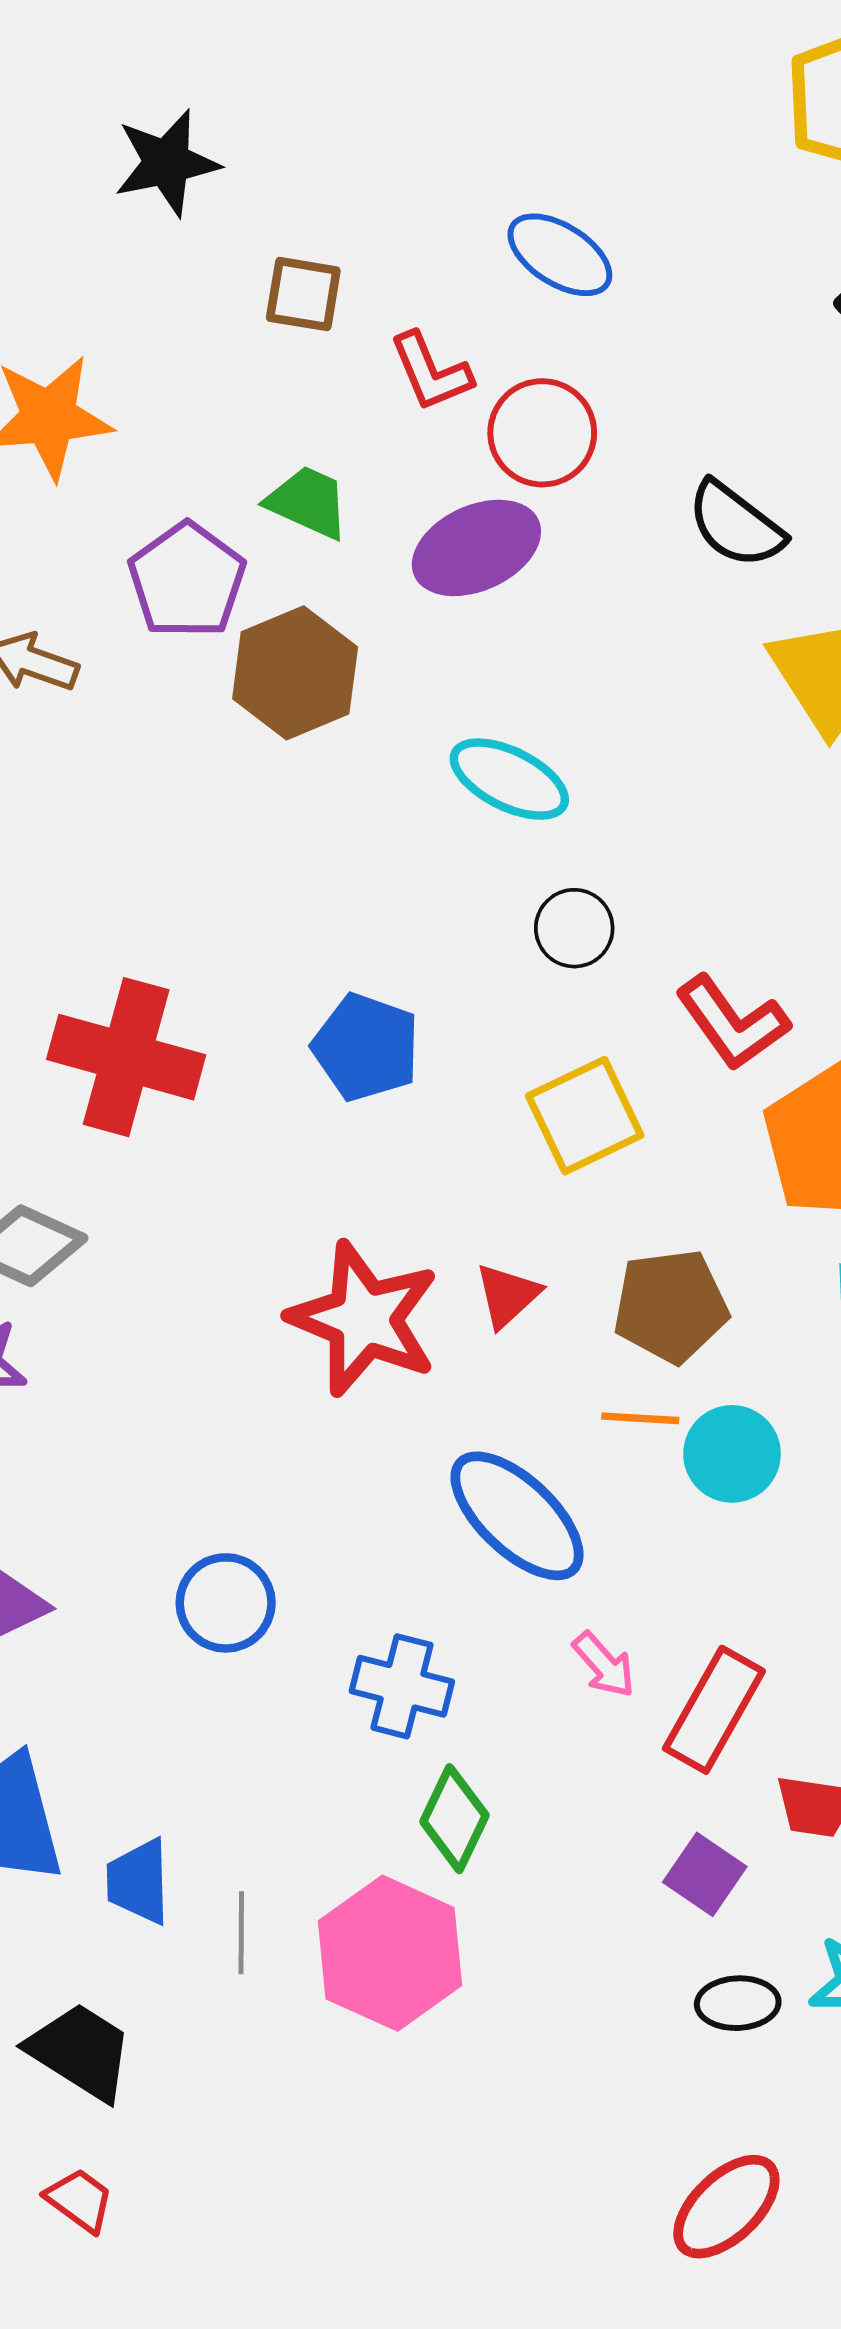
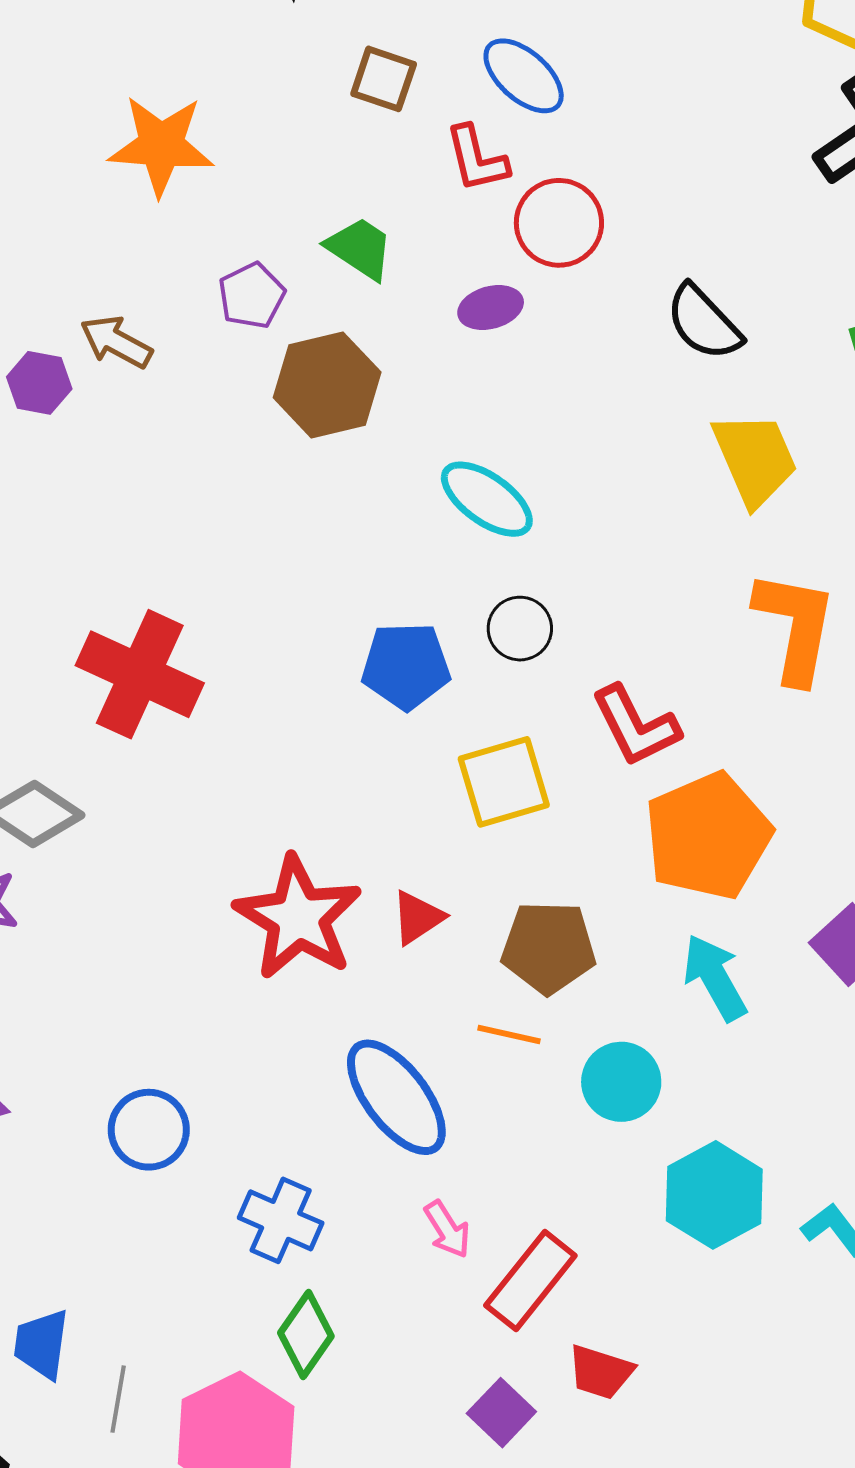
blue ellipse: (560, 255) -> (524, 76), moved
purple ellipse: (476, 548) -> (491, 308), size x0.6
purple pentagon: (187, 580) -> (252, 296), size x0.7
blue pentagon: (366, 1047) -> (406, 666), moved, turned -30
cyan circle: (732, 1454) -> (621, 1082), moved

